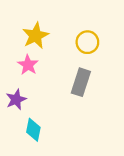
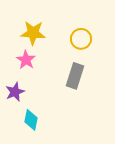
yellow star: (36, 36) -> (33, 33), turned 30

